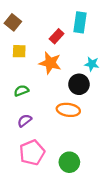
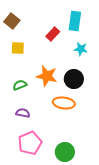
orange star: (50, 63) -> (47, 76), moved
cyan star: (92, 64) -> (81, 49), moved
purple semicircle: (25, 121) -> (23, 113), turned 48

